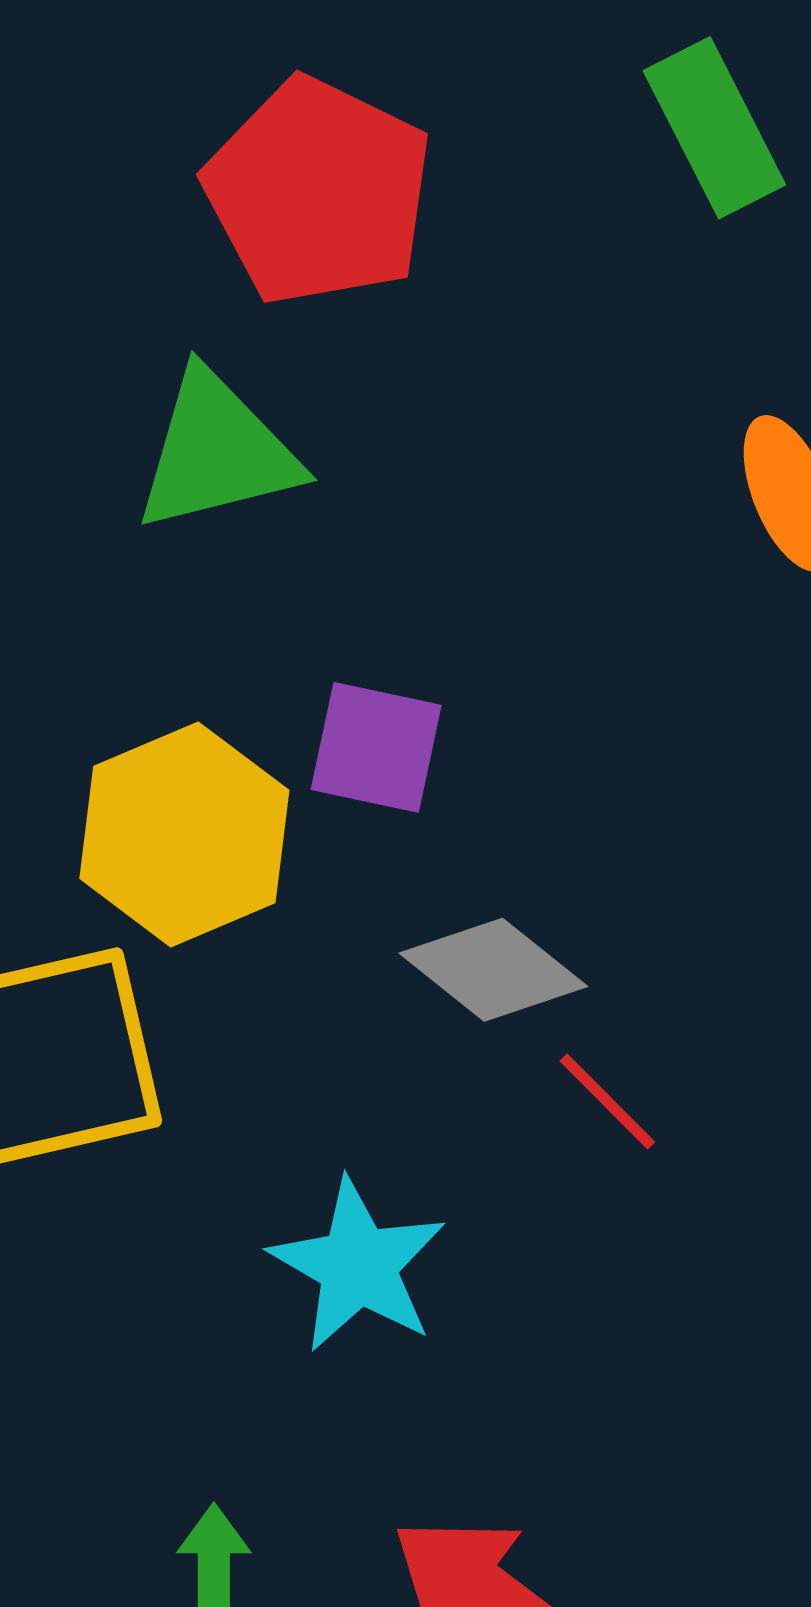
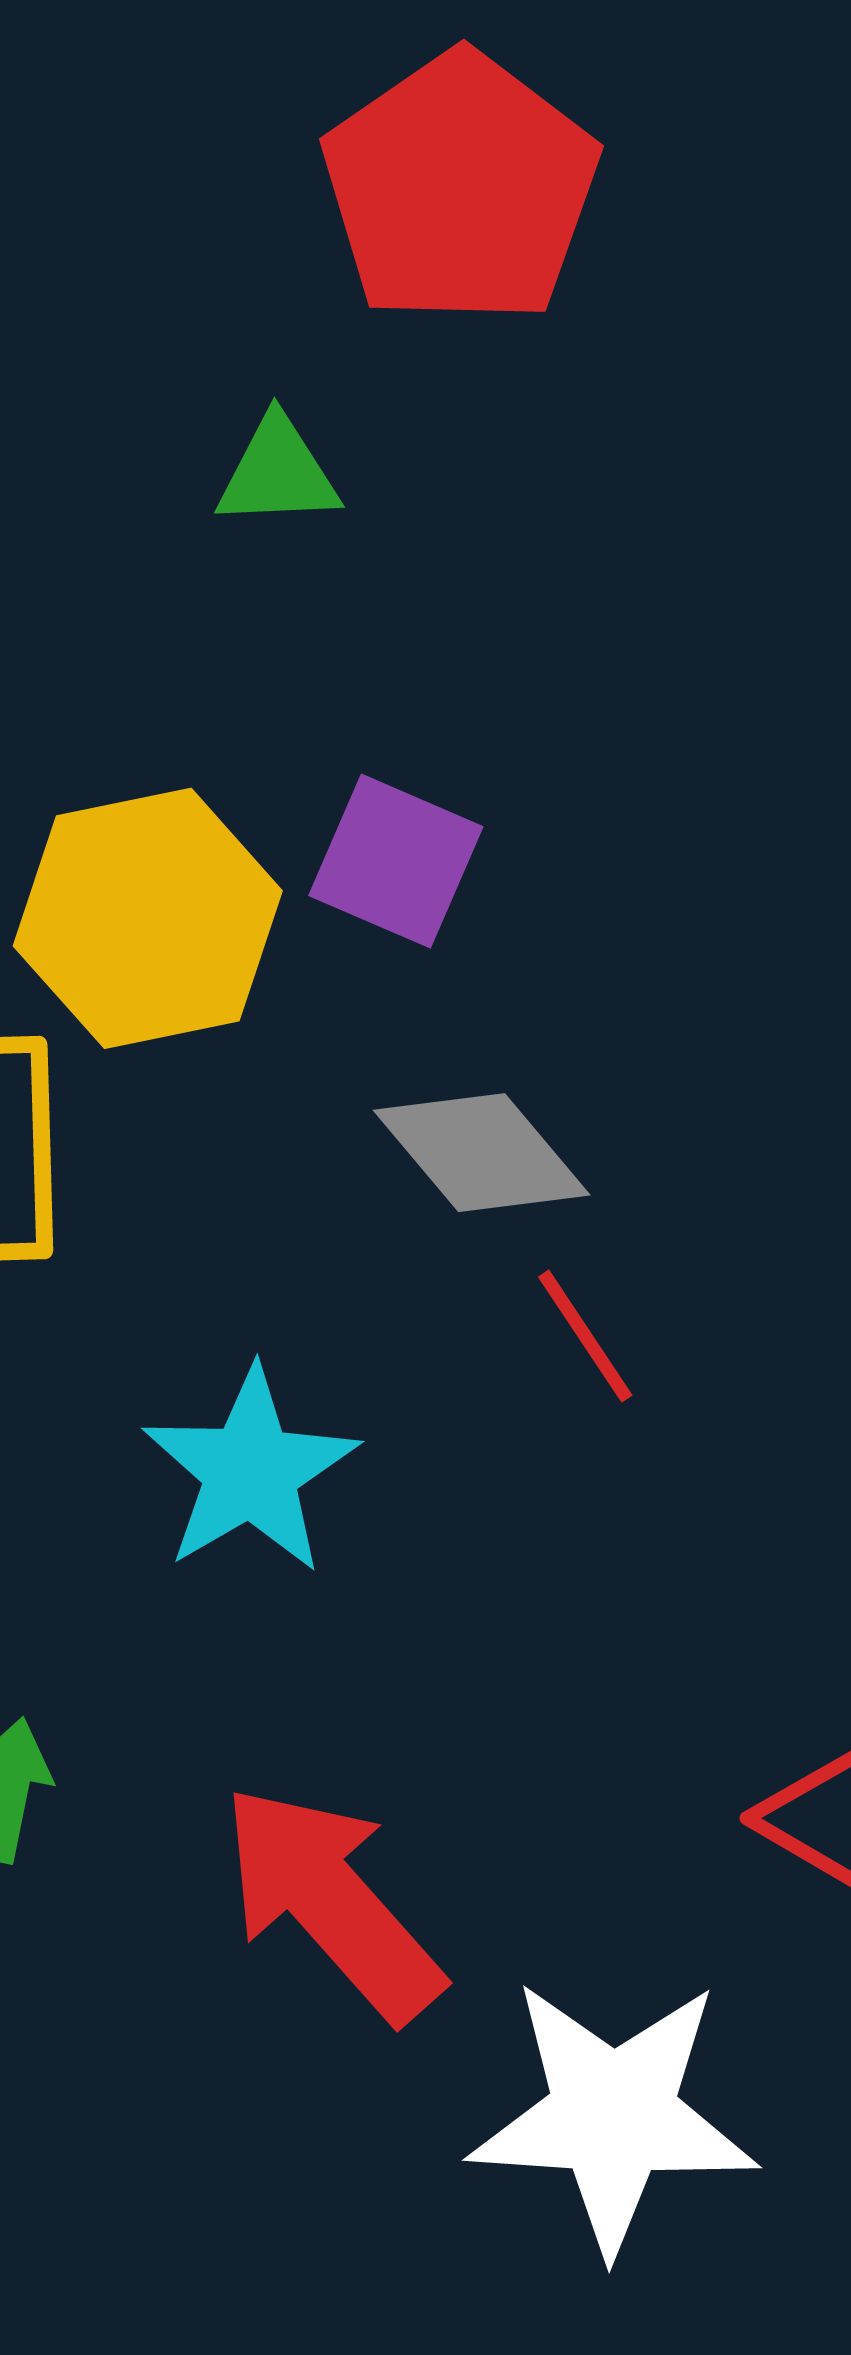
green triangle: (217, 452) -> (278, 472), size x0.6

